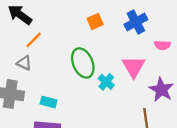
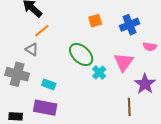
green ellipse: (83, 63) -> (81, 55), turned -30

